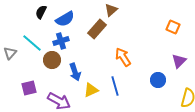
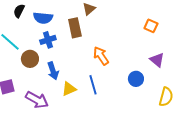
blue semicircle: (65, 19) -> (43, 18), turned 36
brown rectangle: (97, 29) -> (75, 28), turned -54
blue cross: (61, 41) -> (48, 40), moved
purple triangle: (179, 61) -> (157, 60), turned -35

